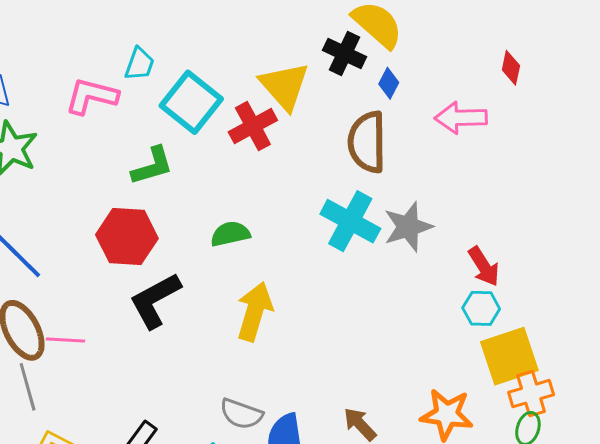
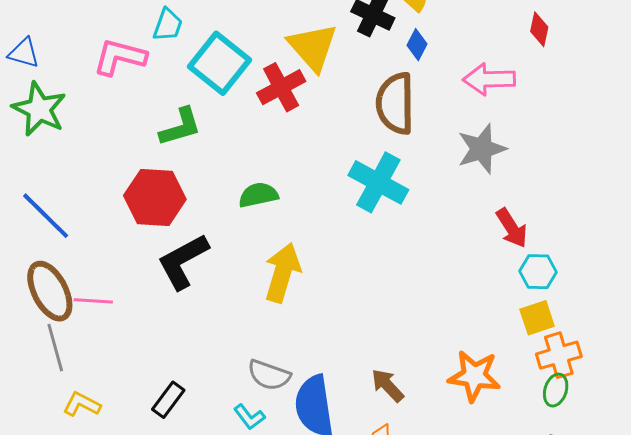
gray star: (408, 227) -> (482, 149), moved
cyan hexagon: (481, 308) -> (538, 272), moved
yellow square: (509, 356) -> (537, 318), size x0.6

